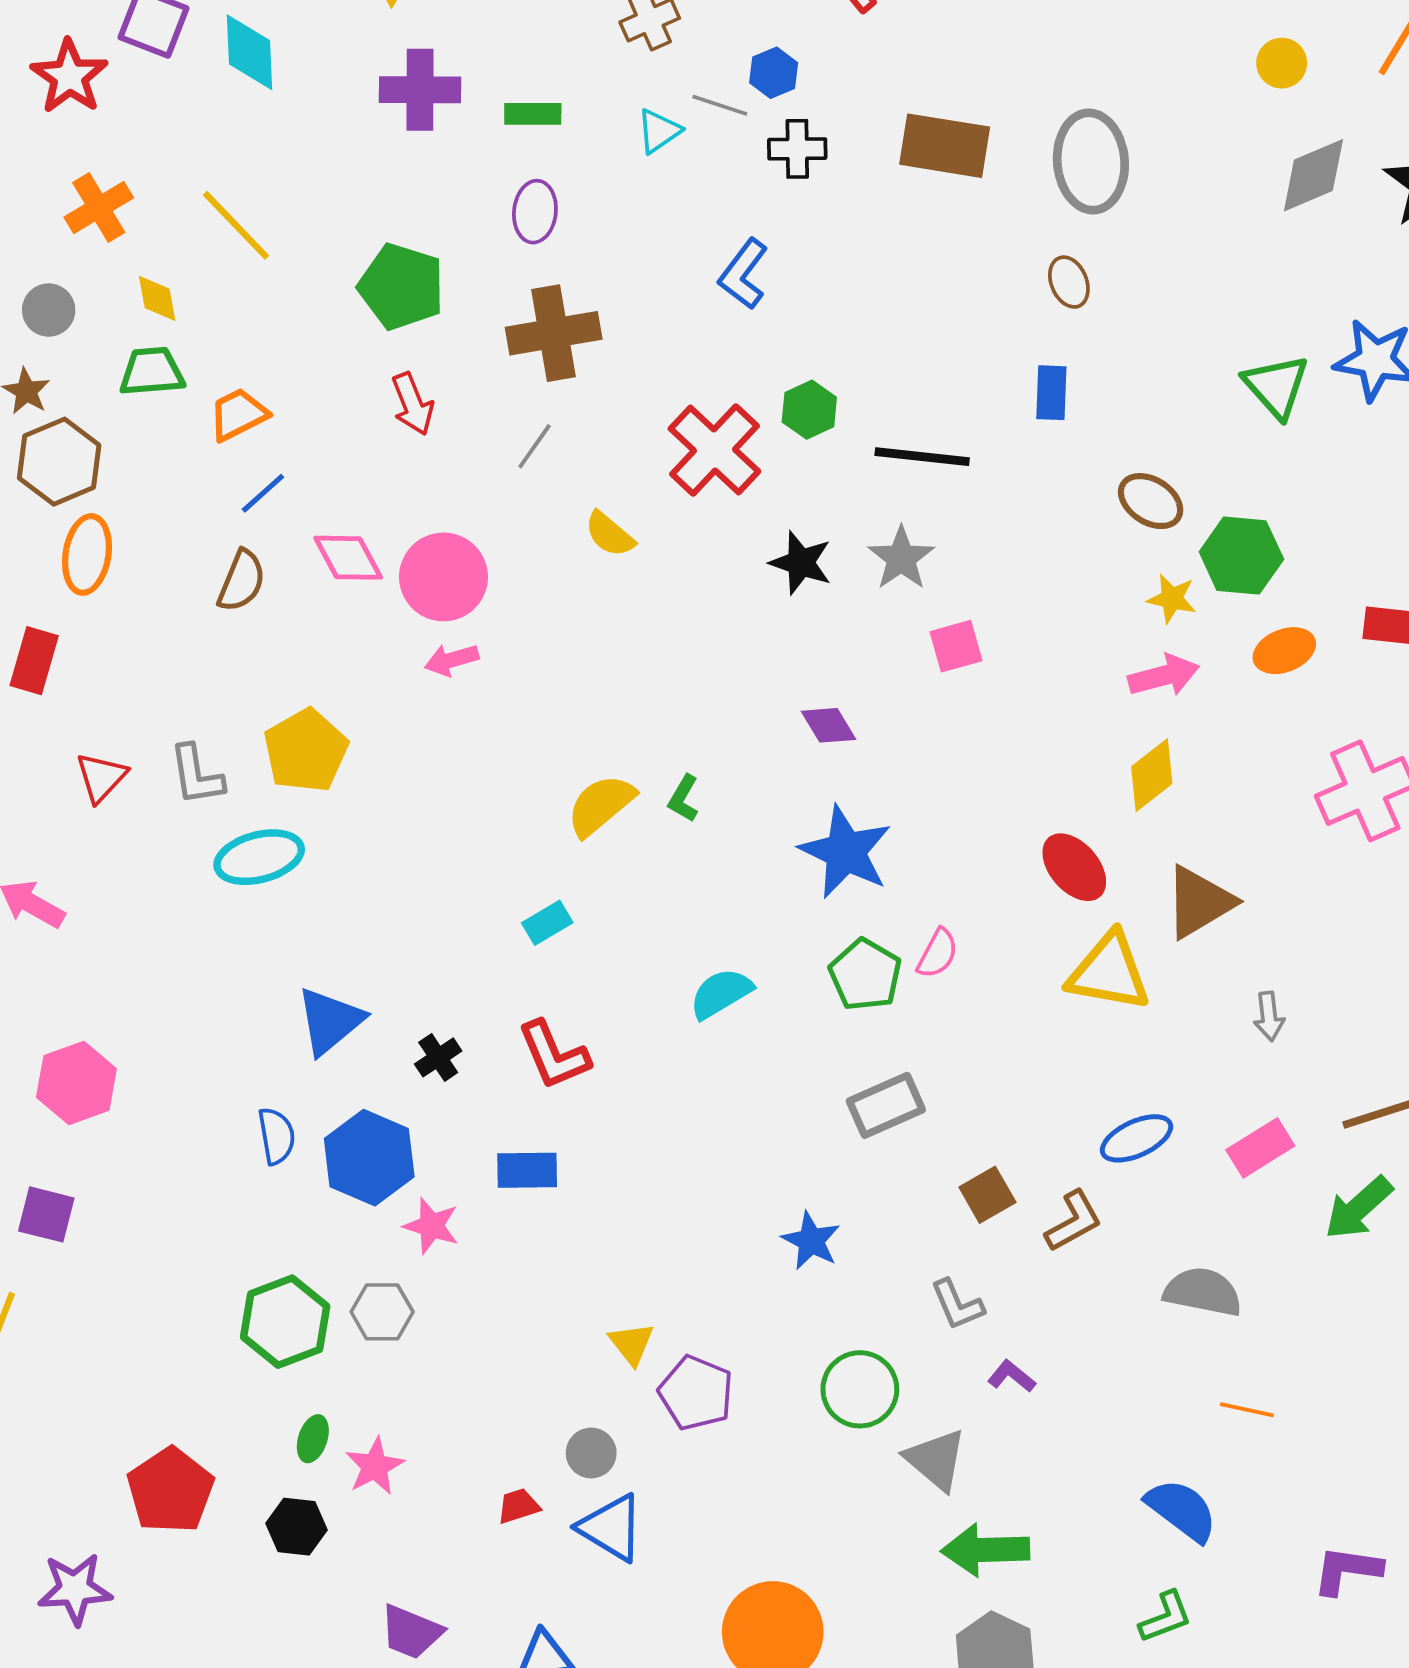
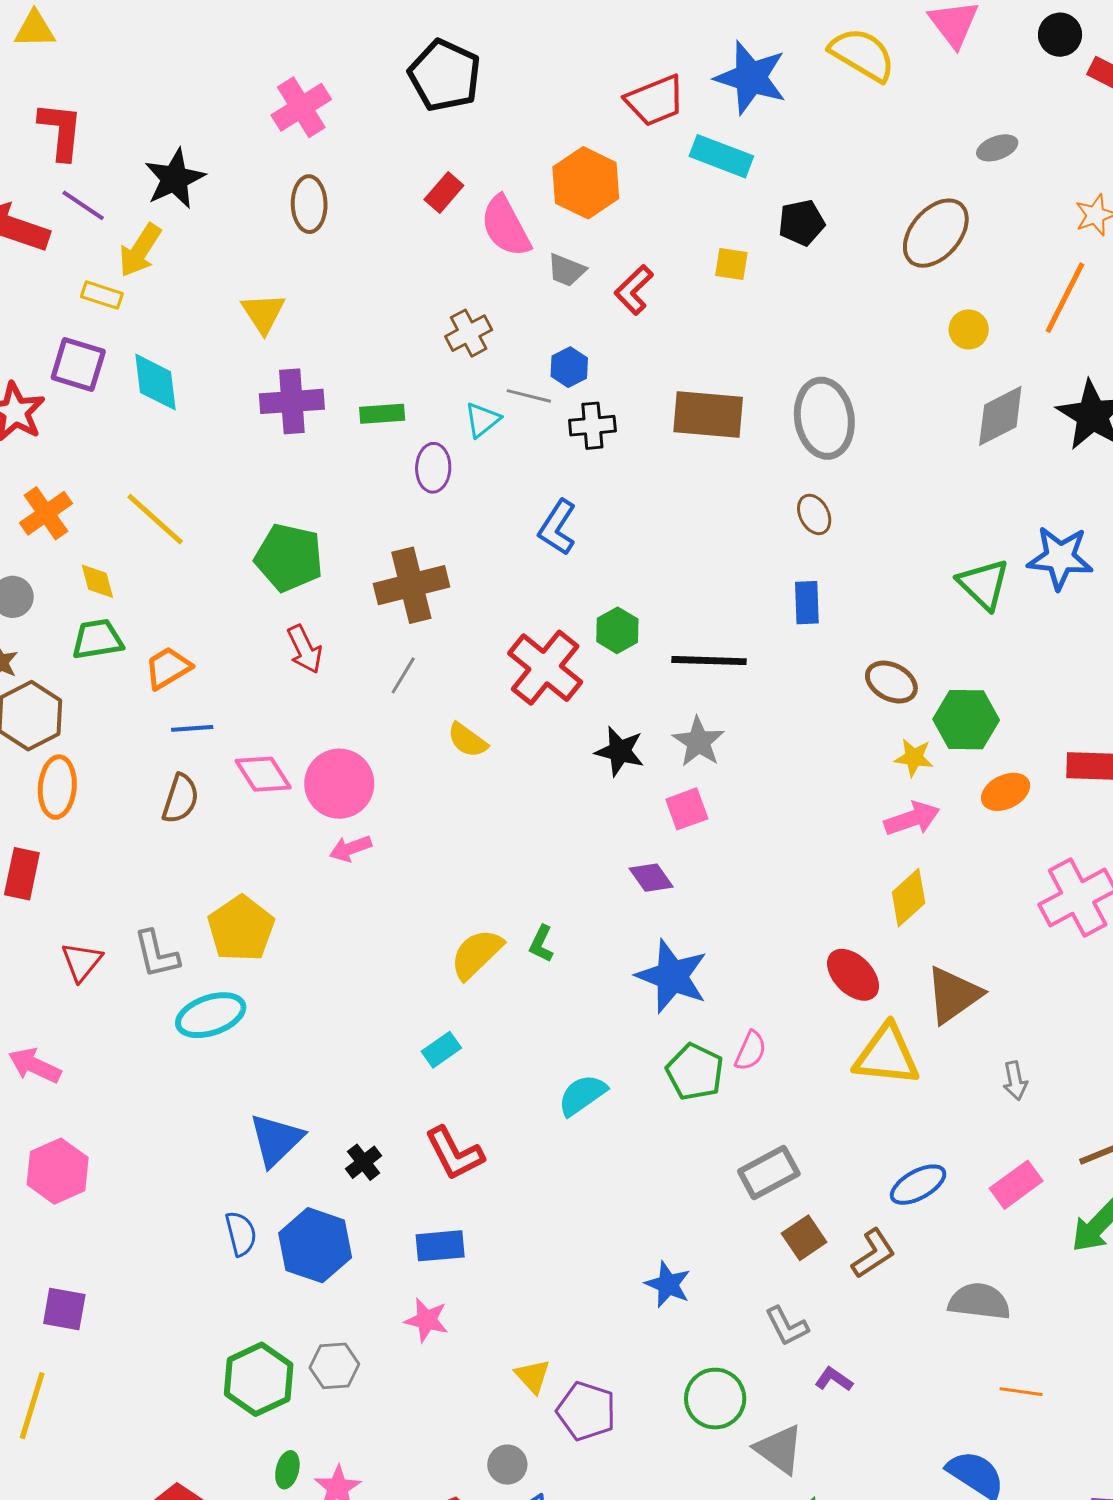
purple ellipse: (535, 212) -> (433, 468), moved
blue line: (263, 493) -> (192, 728), turned 42
pink square: (956, 646) -> (687, 809), moved
pink hexagon: (76, 1083) -> (58, 1171), moved
gray rectangle: (886, 1105) -> (769, 1172), moved
pink star: (431, 1226) -> (427, 1320), moved

